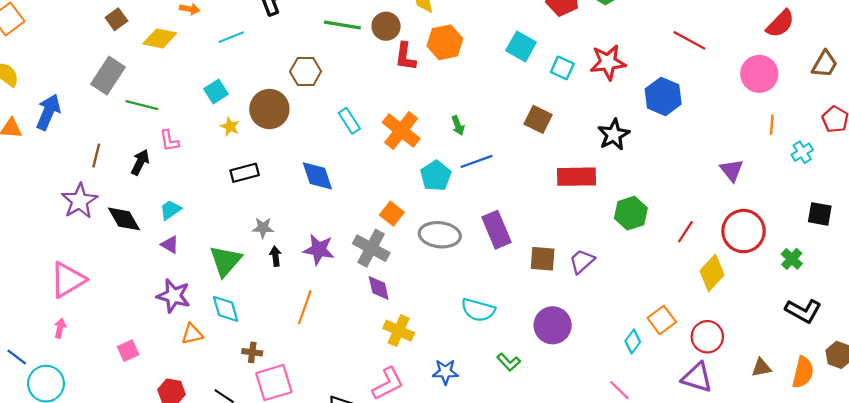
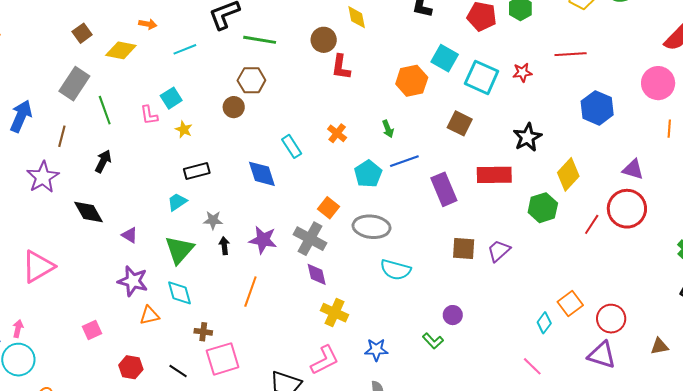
green line: (342, 25) -> (260, 40), moved
red line: (689, 40) -> (571, 54), moved, turned -32
orange hexagon: (445, 42) -> (412, 81), moved
red star: (608, 62) -> (522, 72), size x0.6
cyan square: (562, 68) -> (482, 77), size x1.6
blue hexagon: (663, 96) -> (597, 108), moved
green line: (142, 105) -> (105, 110), turned 56
brown circle: (269, 109) -> (234, 107), moved, size x0.6
cyan rectangle: (349, 121) -> (292, 146), moved
orange cross: (401, 130) -> (337, 133), size x0.6
pink L-shape: (169, 141) -> (149, 115), moved
brown line: (96, 155) -> (62, 136), moved
purple triangle: (732, 170) -> (633, 169), turned -35
purple star: (79, 201) -> (43, 177), moved
cyan trapezoid: (170, 210) -> (177, 202), moved
purple rectangle: (497, 230) -> (444, 189), moved
red circle: (743, 231) -> (627, 209), moved
yellow diamond: (712, 273) -> (568, 174), moved
cyan semicircle: (478, 310) -> (396, 270), moved
purple circle: (553, 325) -> (453, 315), moved, size x0.6
pink arrow: (60, 328) -> (18, 329), moved

